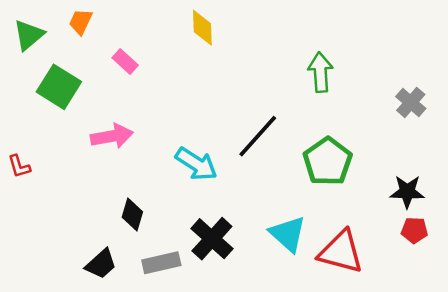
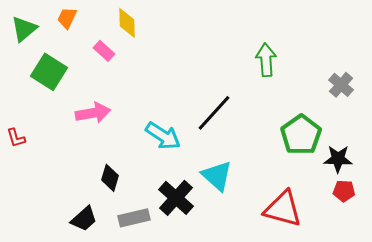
yellow diamond: (202, 28) -> (127, 23), moved
green pentagon: (328, 161) -> (301, 135), moved
cyan triangle: (288, 234) -> (217, 176), moved

